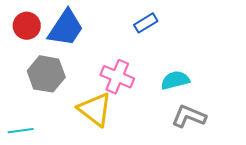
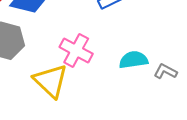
gray L-shape: (189, 116) -> (165, 71), moved, size x0.7

